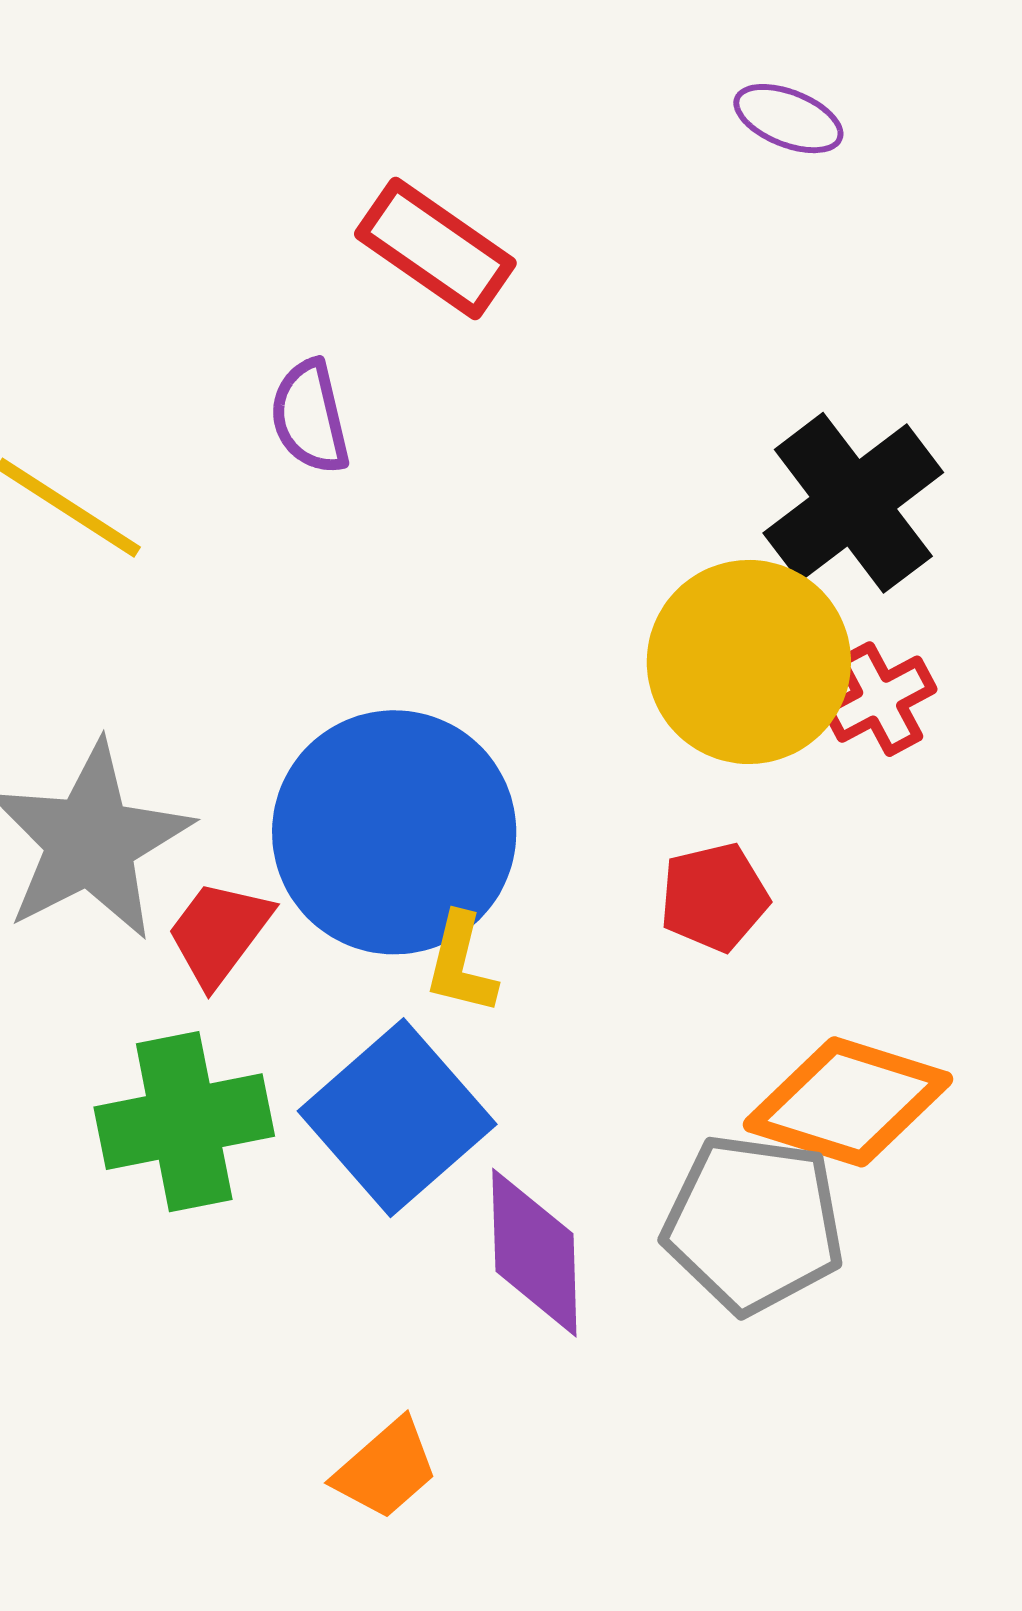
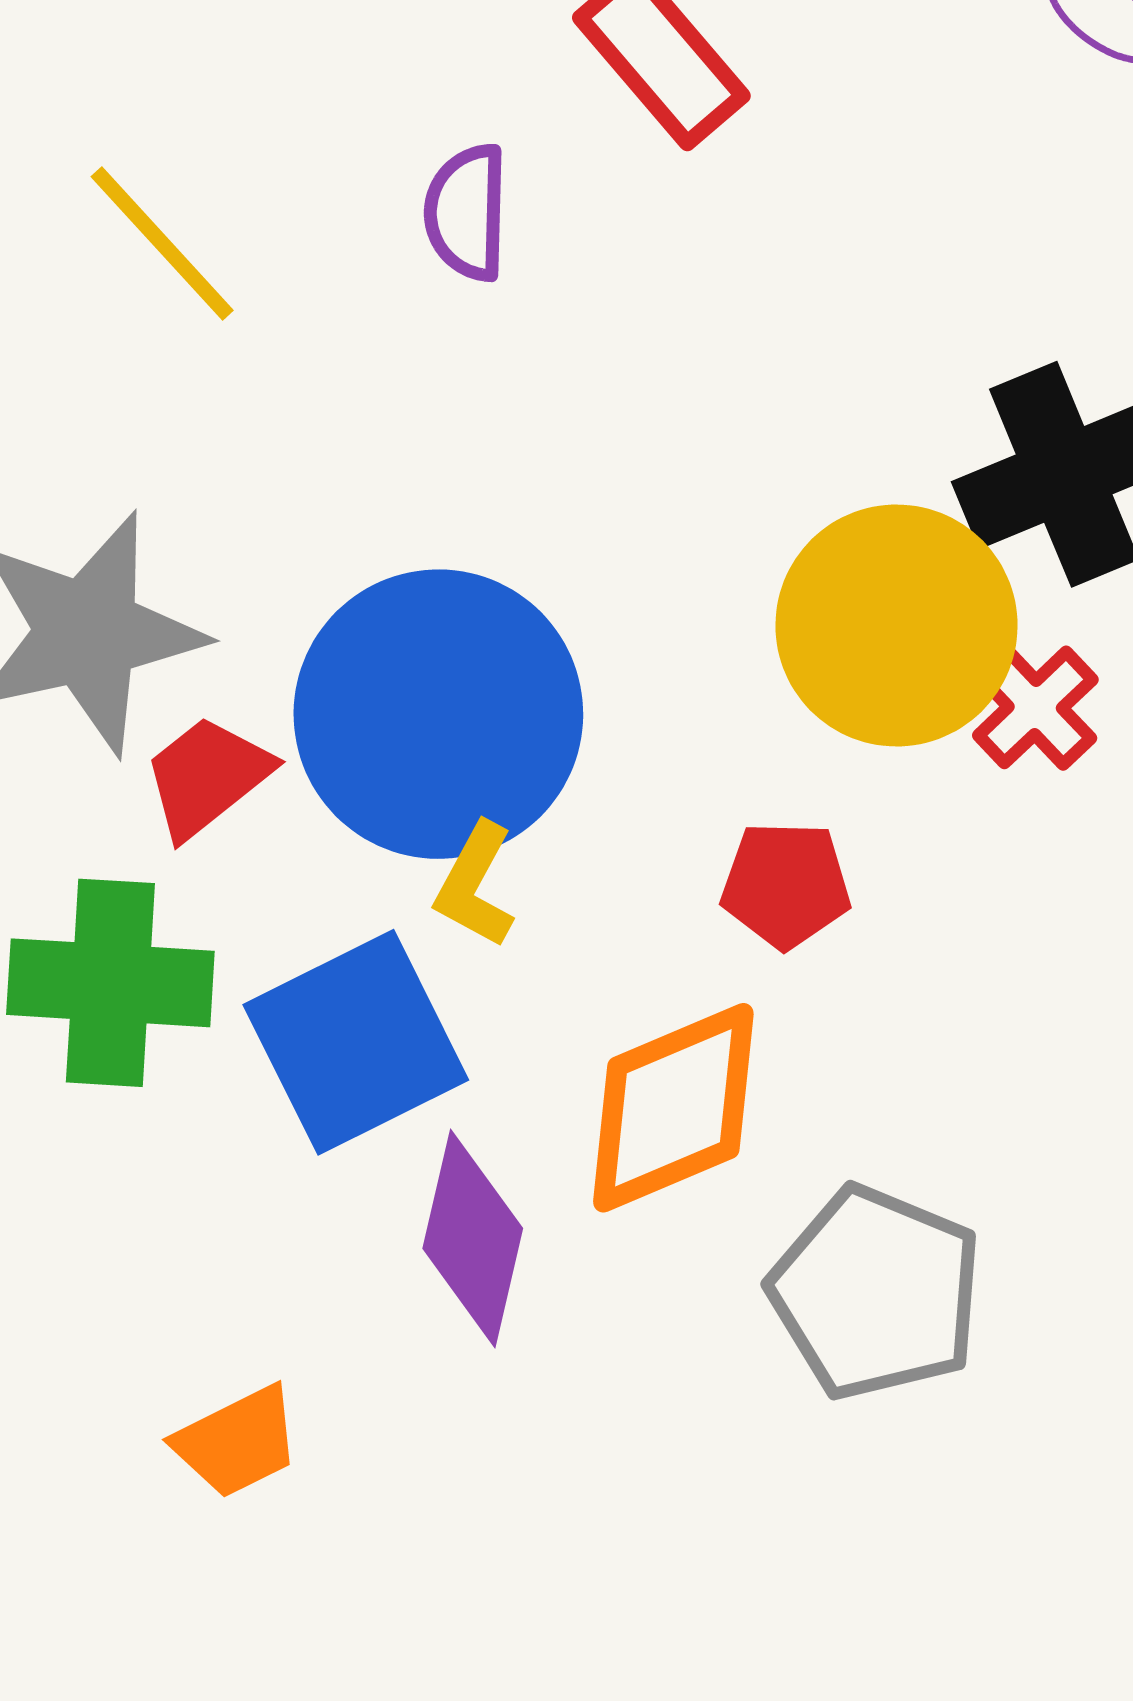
red cross: (880, 699) -> (1035, 707), turned -30
orange diamond: (848, 1102) -> (673, 1108), moved, turned -55
gray pentagon: (754, 1224) -> (876, 1293), moved

